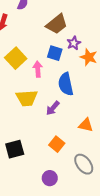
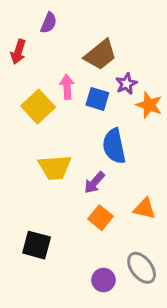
pink arrow: (38, 69) -> (67, 87), moved
orange square: (57, 144) -> (100, 218), moved
black square: (15, 149) -> (37, 245), turned 30
purple circle: (50, 178) -> (103, 280), moved

